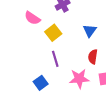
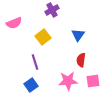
pink semicircle: (32, 18) -> (14, 23), moved, turned -56
purple line: (55, 59) -> (35, 62), moved

